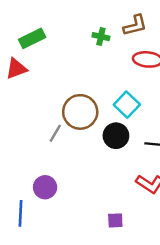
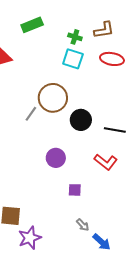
green rectangle: (32, 38) -> (32, 25), moved
cyan square: (127, 105) -> (73, 59), moved, turned -30
purple circle: (45, 187) -> (56, 158), moved

